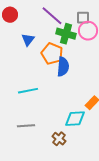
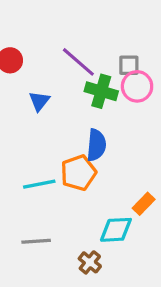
orange pentagon: (52, 54) -> (78, 173), moved, turned 30

